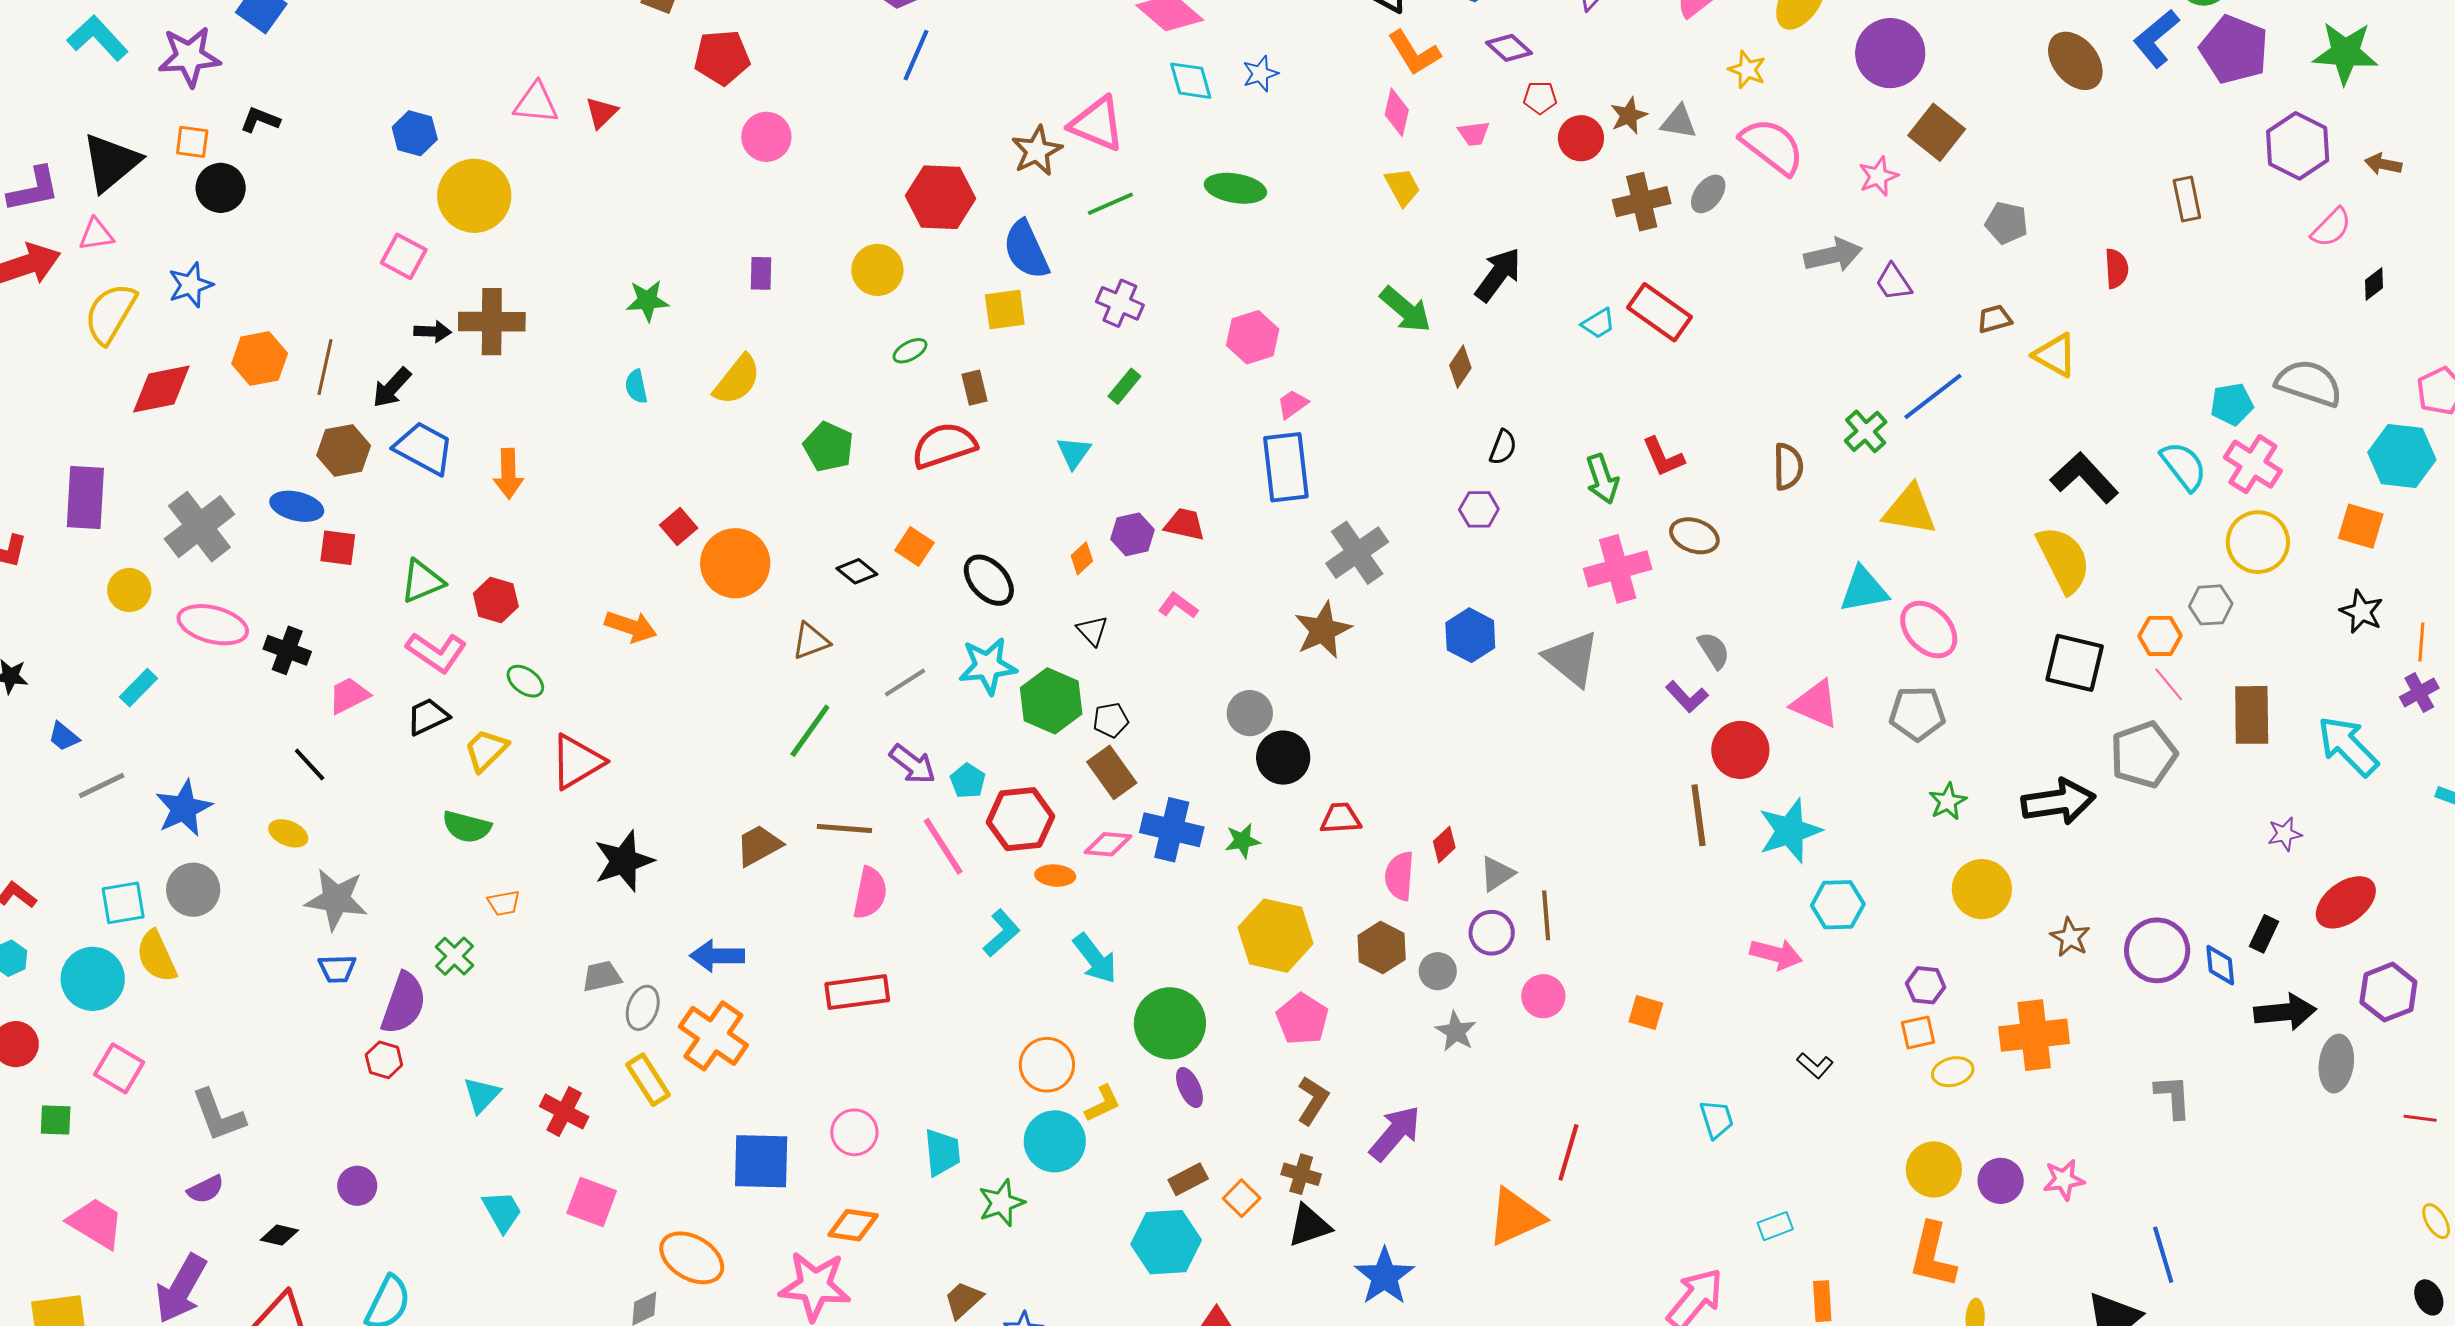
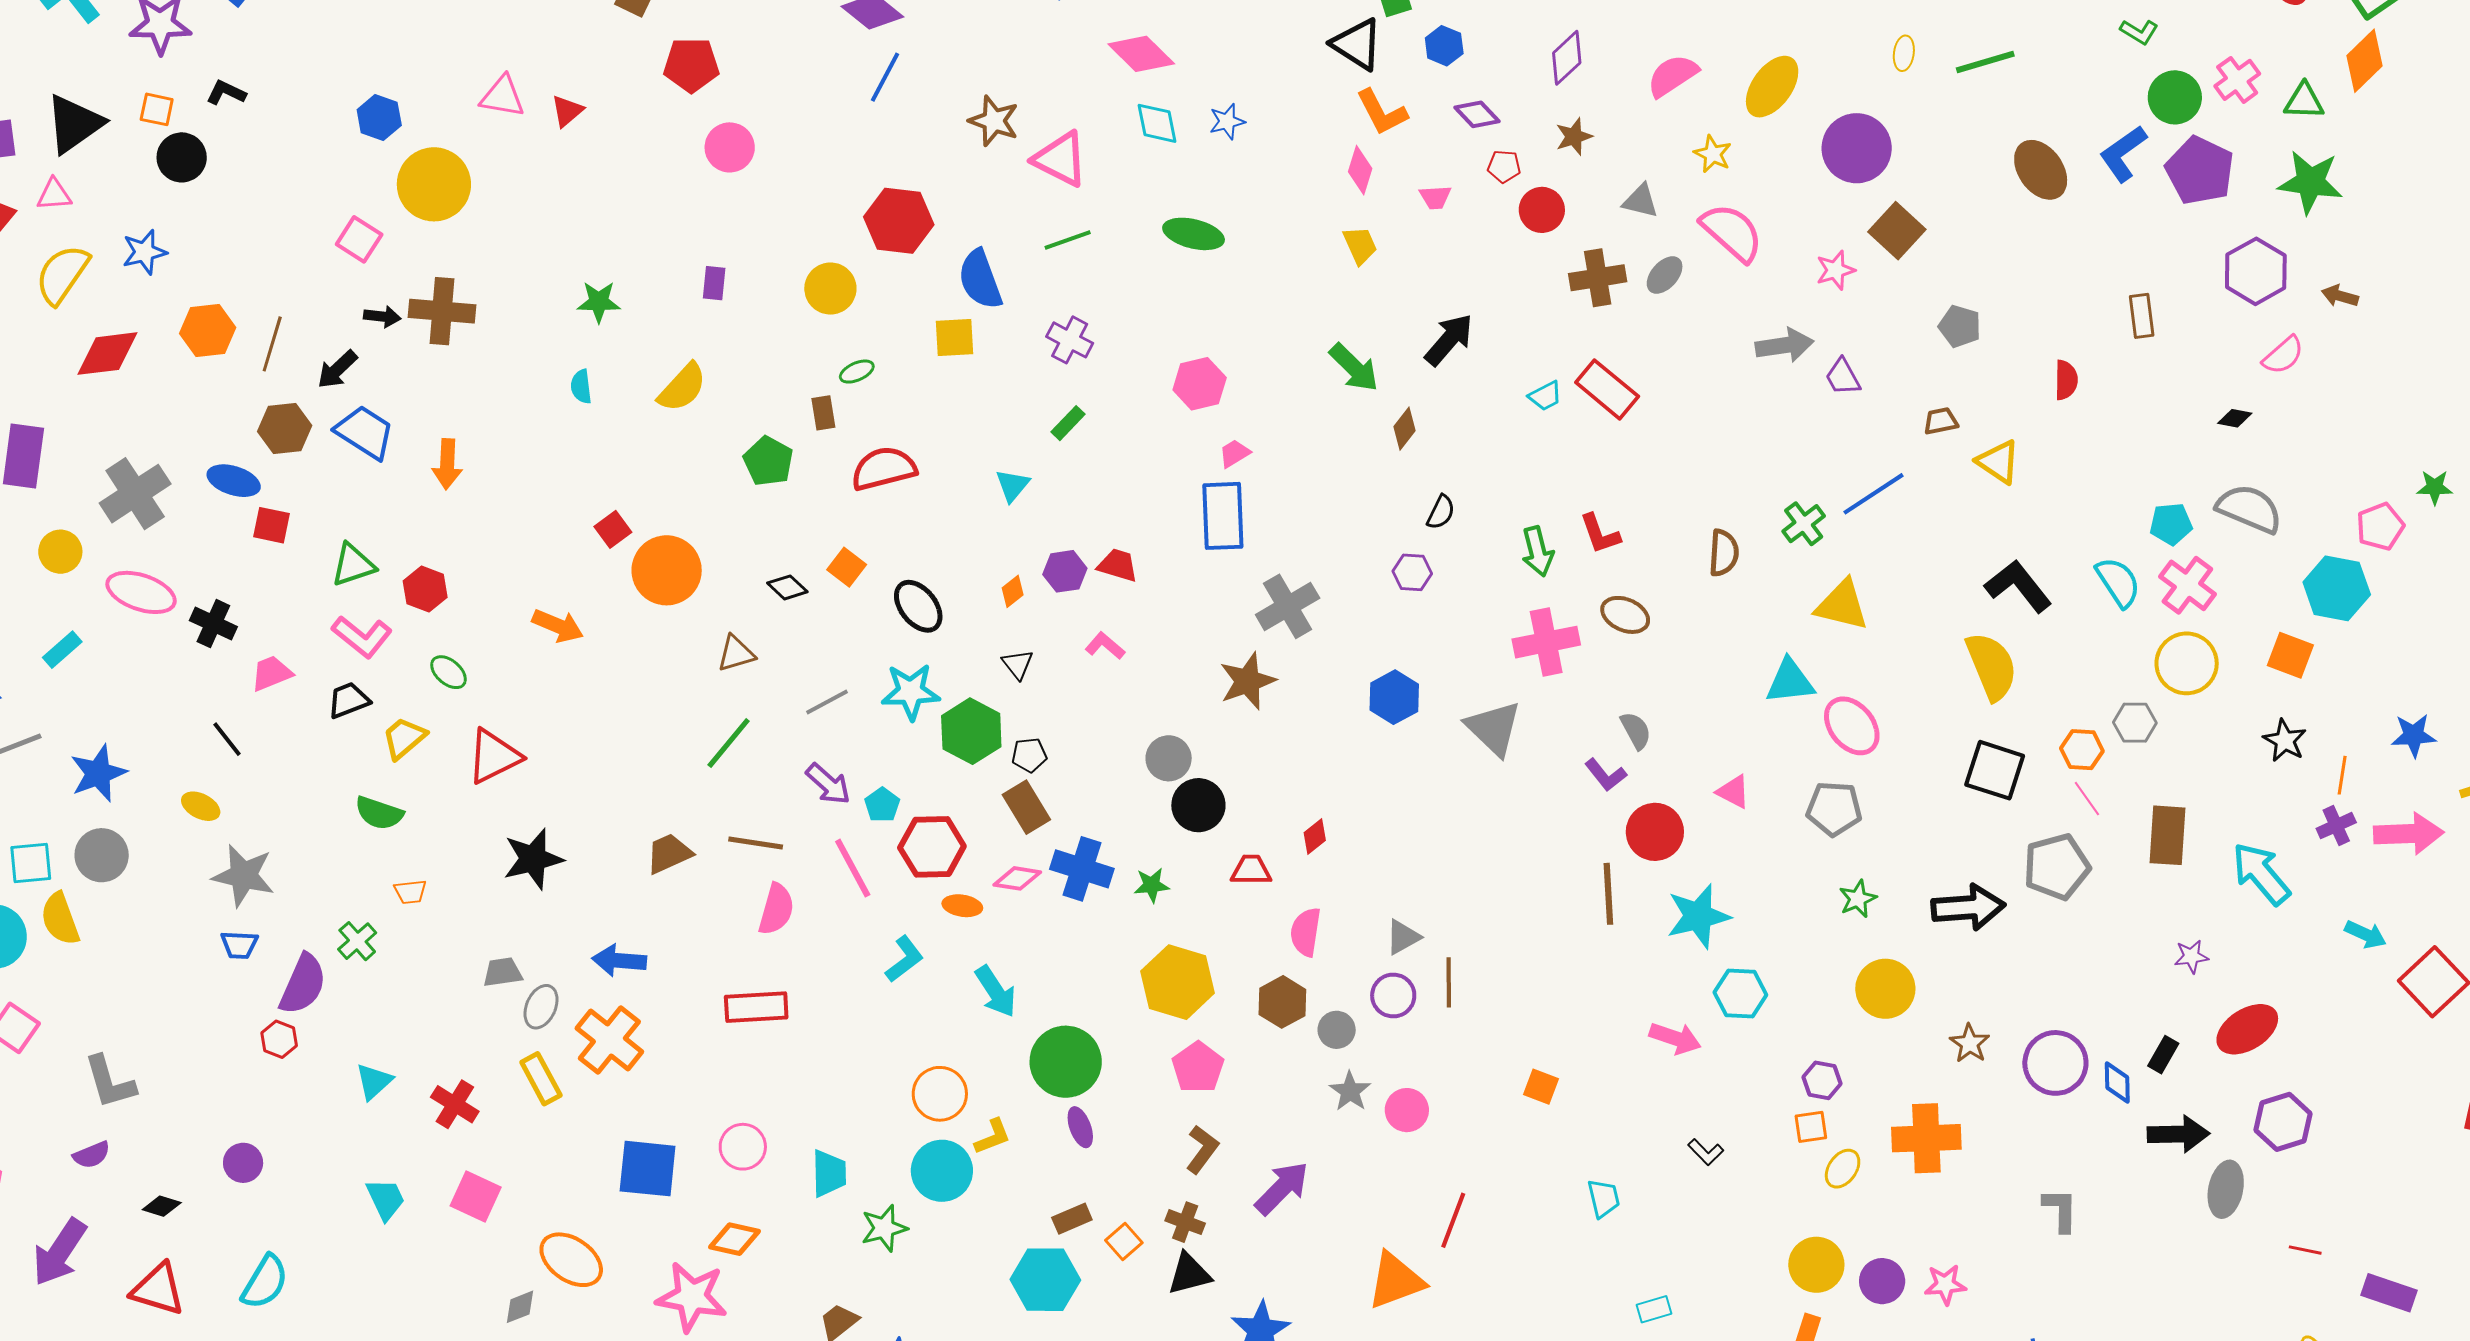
brown star: (1629, 116) -> (1574, 137), moved
brown star: (1037, 151) -> (994, 121), moved, turned -30
black diamond: (2374, 284) -> (2235, 418), moved, turned 44
brown rectangle: (975, 388) -> (823, 413), moved
pink triangle: (1816, 704) -> (1733, 792), size x0.7
red diamond: (1444, 845) -> (1315, 837), moved
pink circle: (1543, 996) -> (1407, 1110), moved
yellow ellipse: (1953, 1072) -> (1843, 1169), turned -45

